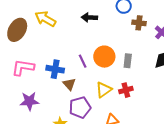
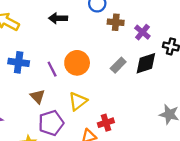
gray rectangle: (128, 61) -> (118, 65), moved, turned 40
blue cross: (55, 69) -> (19, 62), moved
red cross: (126, 90) -> (106, 123), moved

